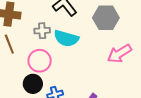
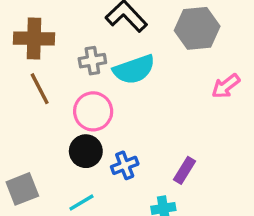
cyan semicircle: (66, 38) -> (134, 69), turned -30
pink arrow: (119, 54) -> (226, 86), size x0.7

